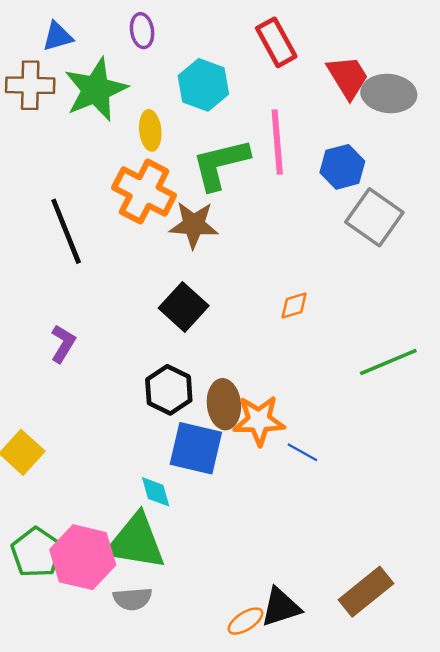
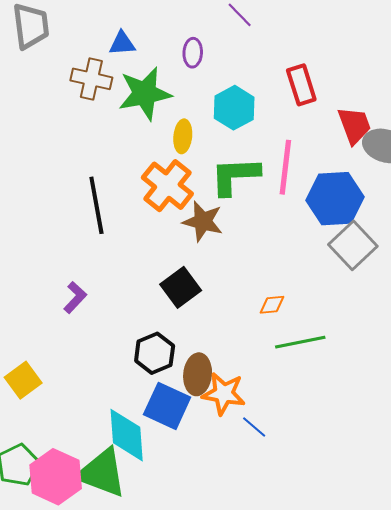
blue hexagon: (342, 167) -> (335, 199), size x1.5
green line: (388, 362) -> (300, 342), moved
cyan diamond: (156, 492) -> (127, 435), size x1.8

